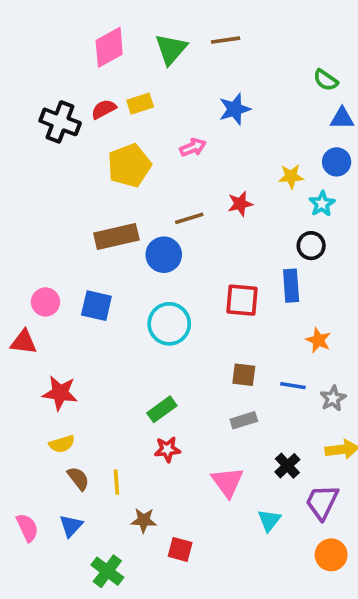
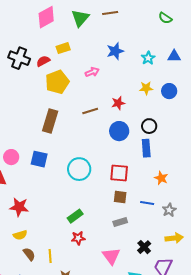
green semicircle: (326, 80) -> (165, 18), moved
red semicircle: (104, 109) -> (43, 61), moved
blue circle: (337, 162) -> (169, 91), moved
cyan star: (322, 204) -> (148, 58), moved
brown rectangle: (116, 237) -> (50, 121), turned -60
black circle: (311, 246) -> (149, 126), moved
blue circle: (164, 255) -> (119, 131), moved
red square: (242, 300) -> (119, 173), moved

